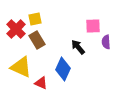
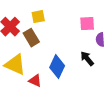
yellow square: (35, 19) -> (38, 17), moved
black arrow: (78, 47) -> (87, 59), moved

